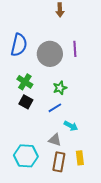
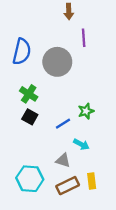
purple line: (75, 49) -> (84, 38), moved
green star: (60, 88) -> (86, 111), moved
brown rectangle: (59, 162) -> (68, 186), turned 54

